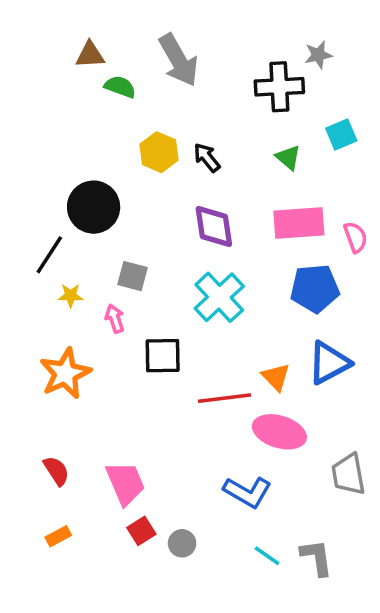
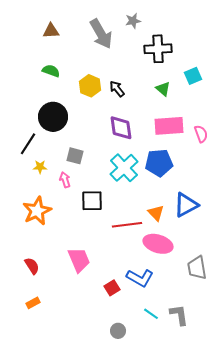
gray star: (318, 55) -> (133, 21), moved
green semicircle: (120, 87) -> (51, 71), moved
blue pentagon: (315, 288) -> (159, 163), moved
pink trapezoid: (125, 483) -> (79, 260), moved
red square: (141, 531) -> (112, 288), moved
gray circle: (182, 543) -> (118, 331), moved

